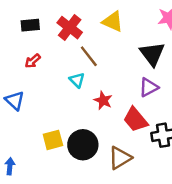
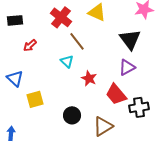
black rectangle: (30, 25) -> (15, 20), moved
yellow square: (53, 140) -> (35, 99), moved
black circle: (83, 145) -> (72, 115), size x0.7

